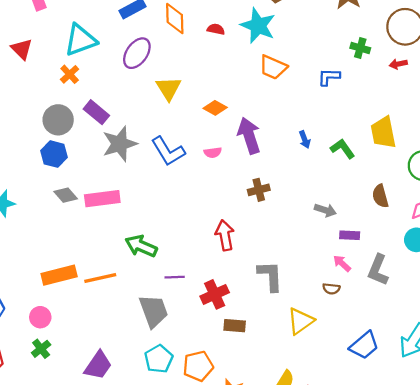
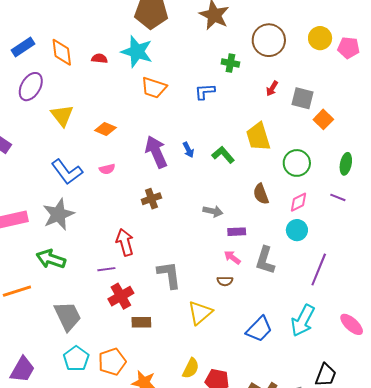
red arrow: (398, 64) -> (272, 88), moved, turned -42
purple arrow: (249, 136) -> (156, 152), moved
gray star: (120, 144) -> (58, 214), moved
purple line: (175, 277) -> (106, 269), moved

